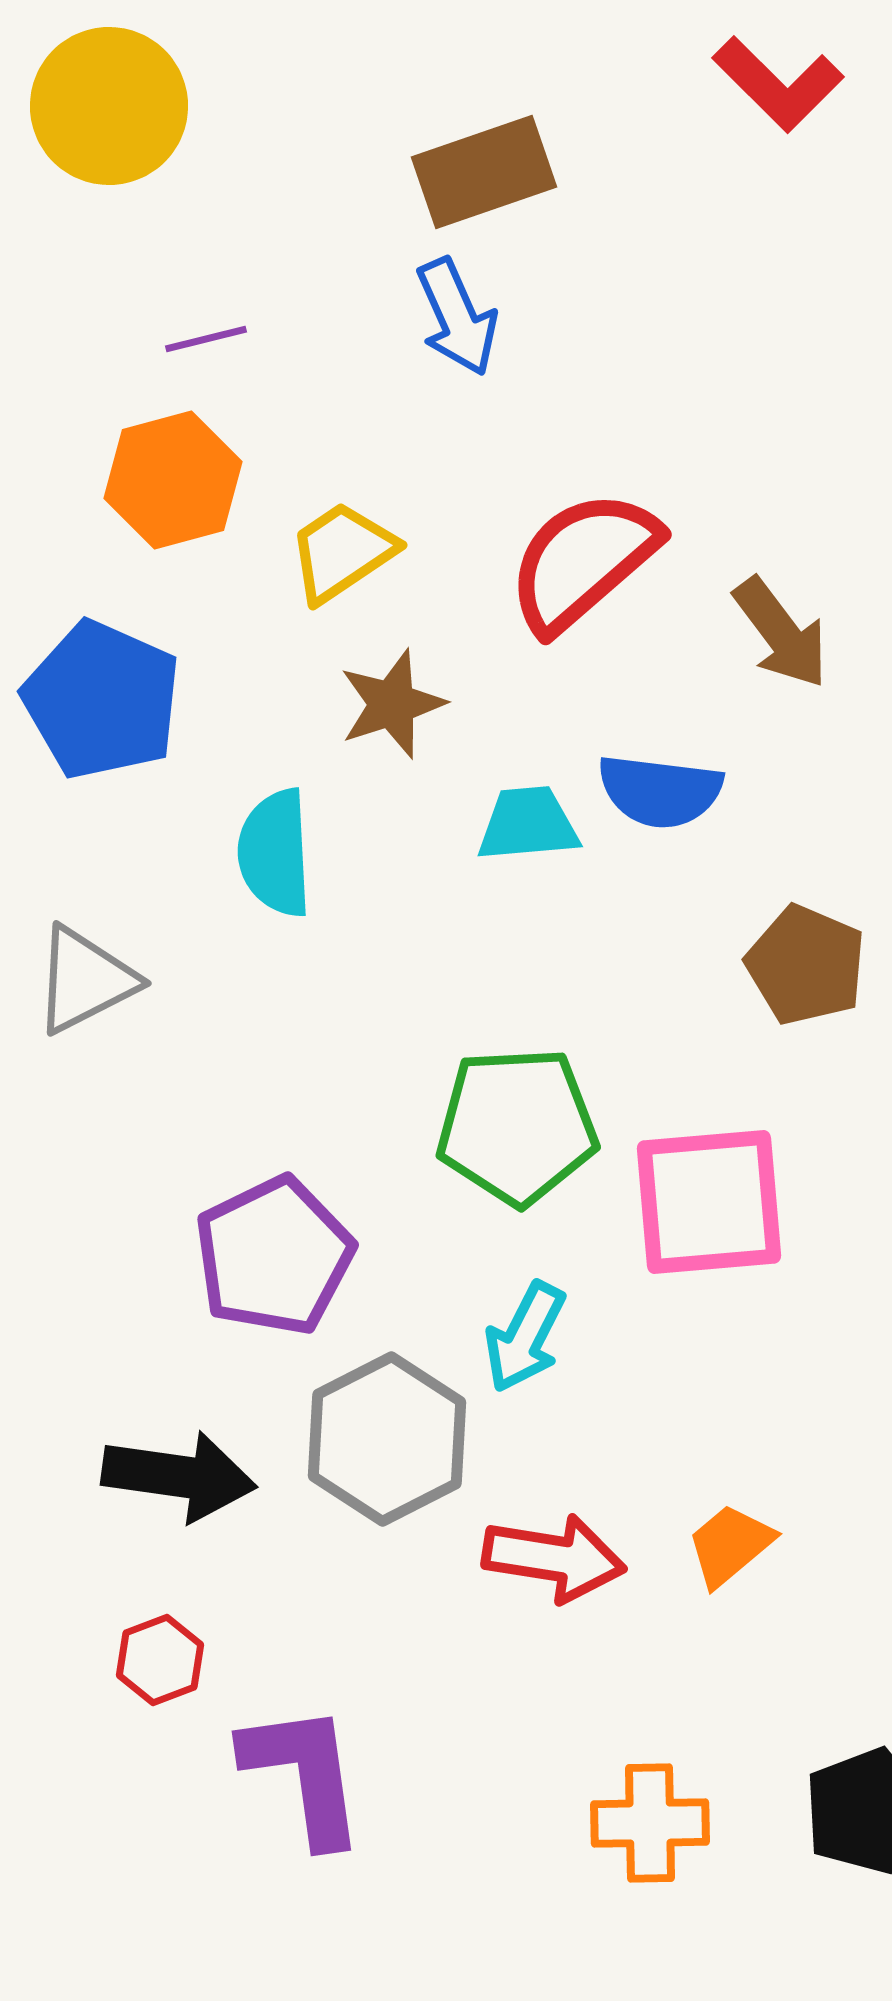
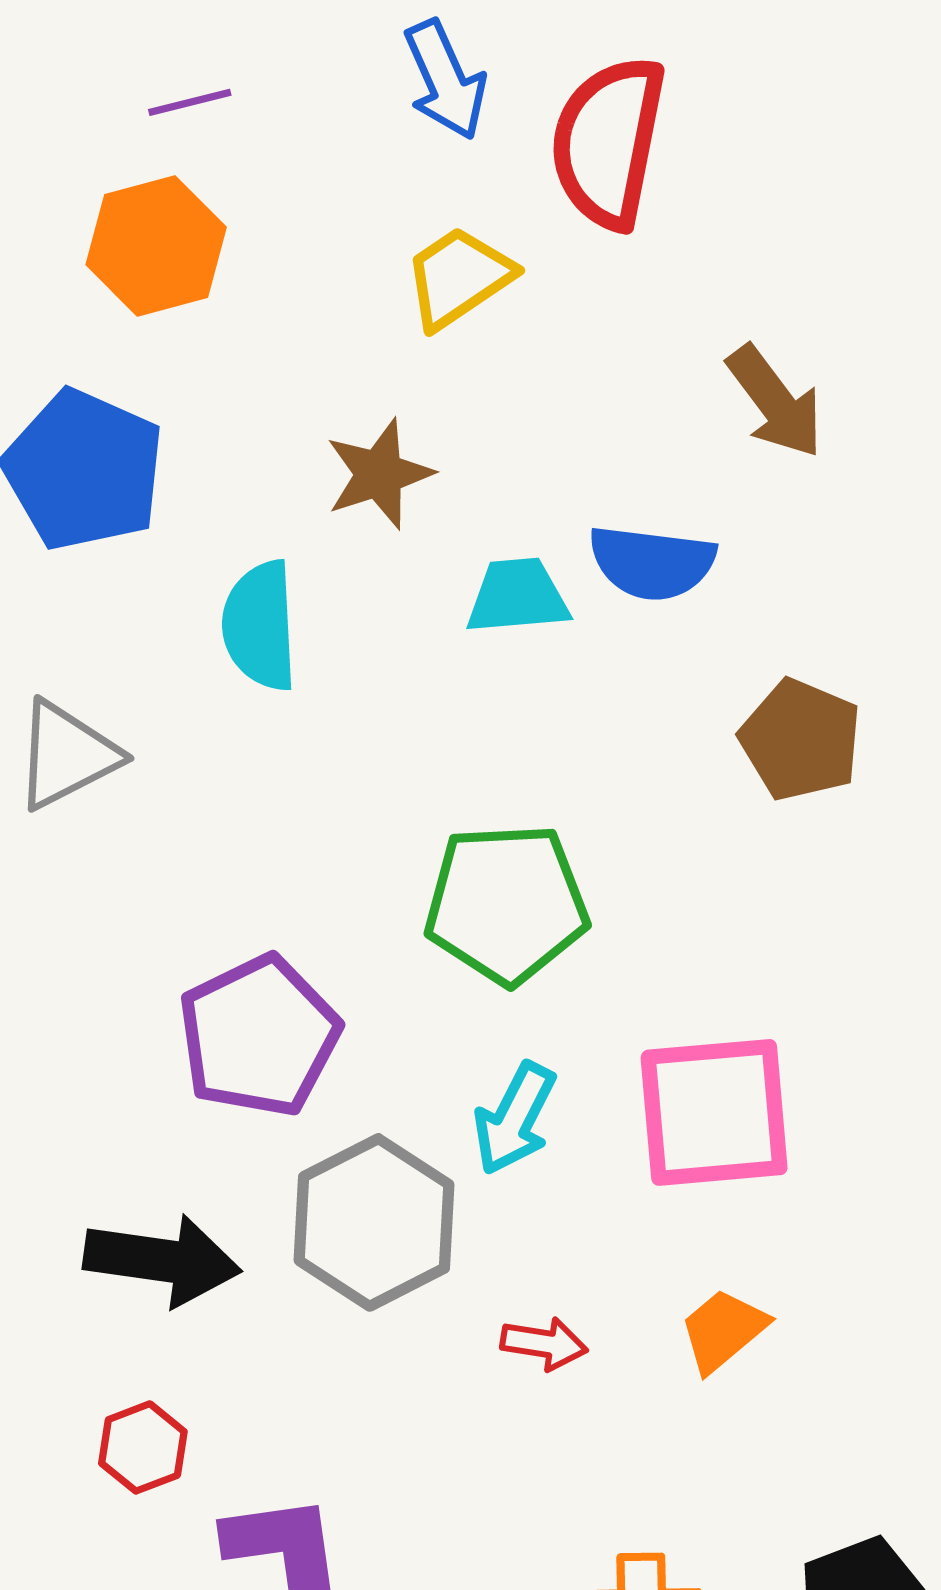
yellow trapezoid: (342, 552) -> (459, 278), moved
red semicircle: (583, 561) -> (608, 142), moved, turned -38
pink square: (709, 1202) -> (714, 1112), moved
red arrow: (554, 1558) -> (544, 1344), size x0.6

